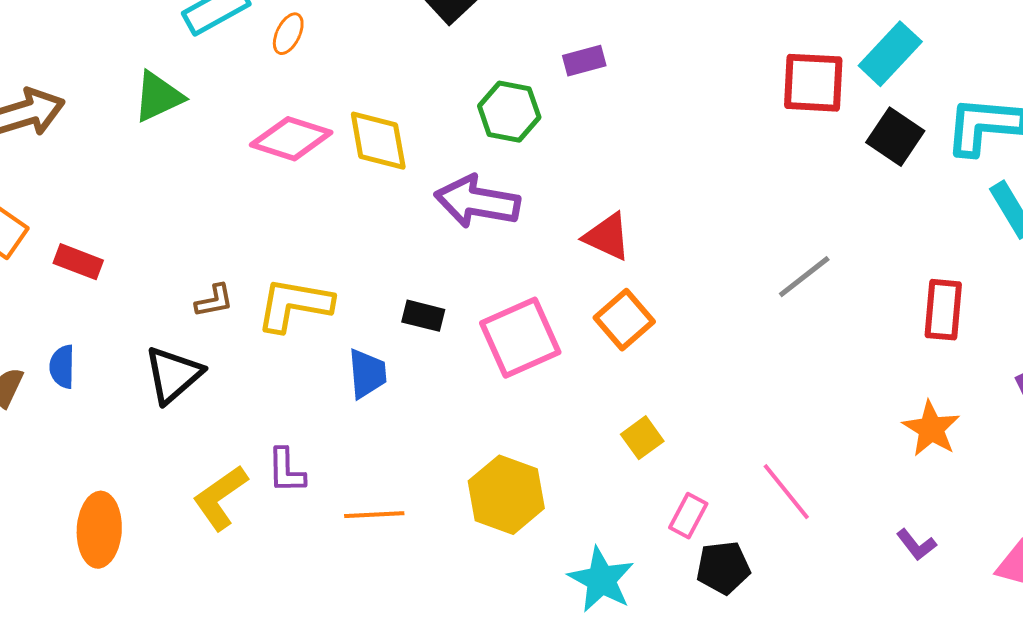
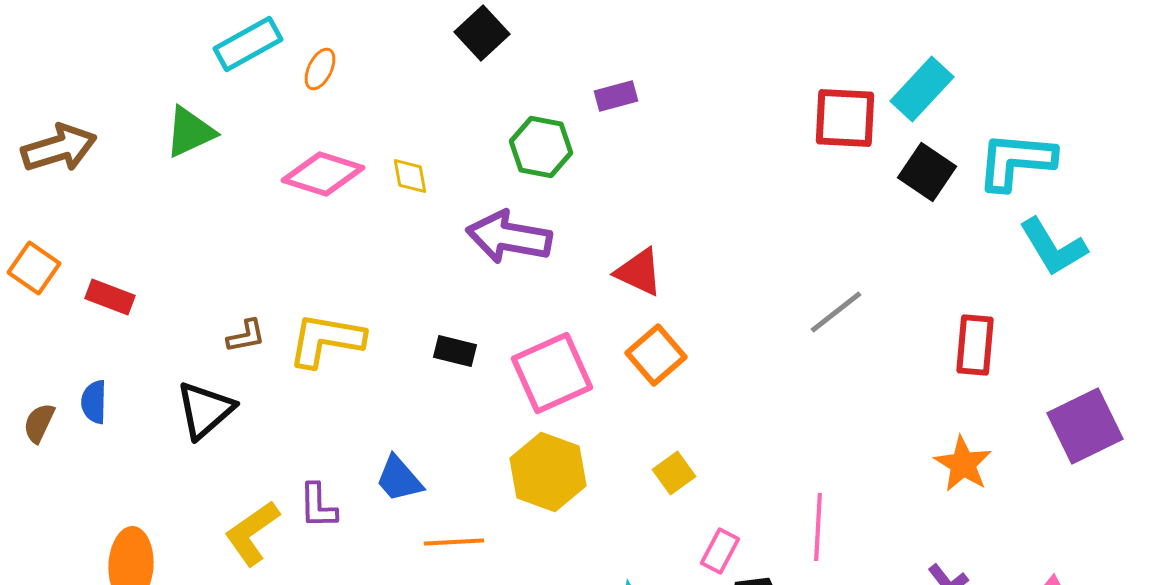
yellow diamond: (378, 141) -> (410, 176), size x0.6
blue trapezoid: (367, 374) -> (399, 479), moved, turned 144
pink line: (786, 492) -> (818, 527), turned 42
yellow hexagon: (506, 495) -> (548, 472), moved
orange line: (374, 515) -> (454, 542), moved

